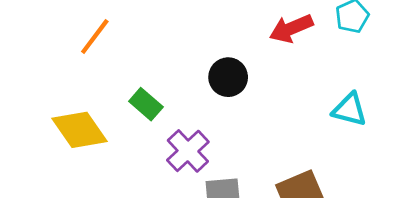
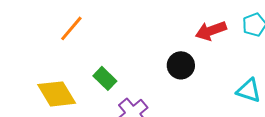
black circle: (228, 77) -> (181, 65), moved

